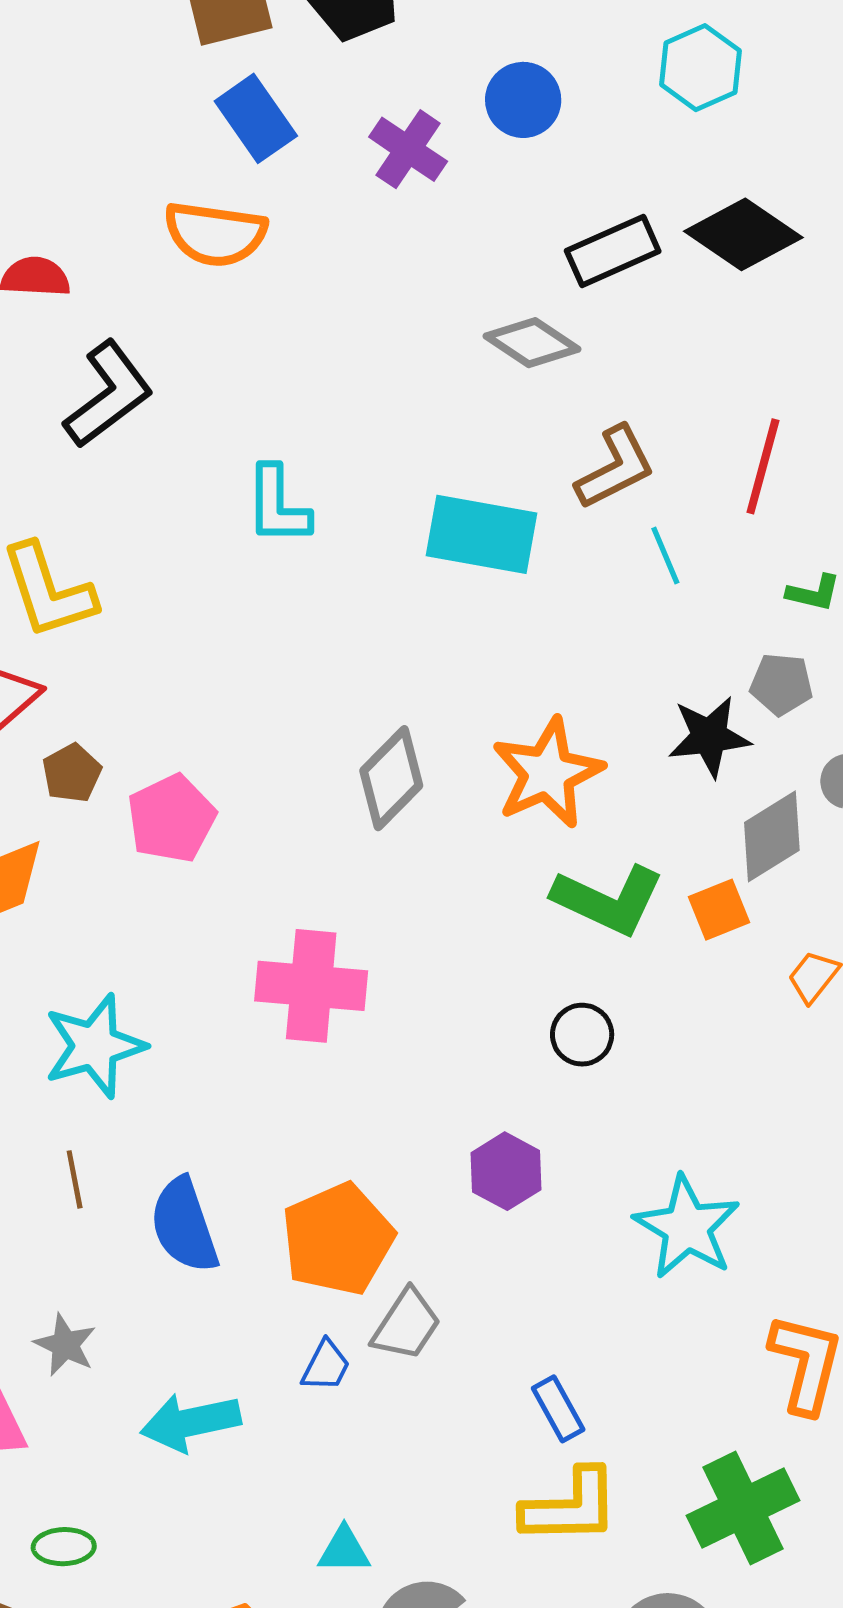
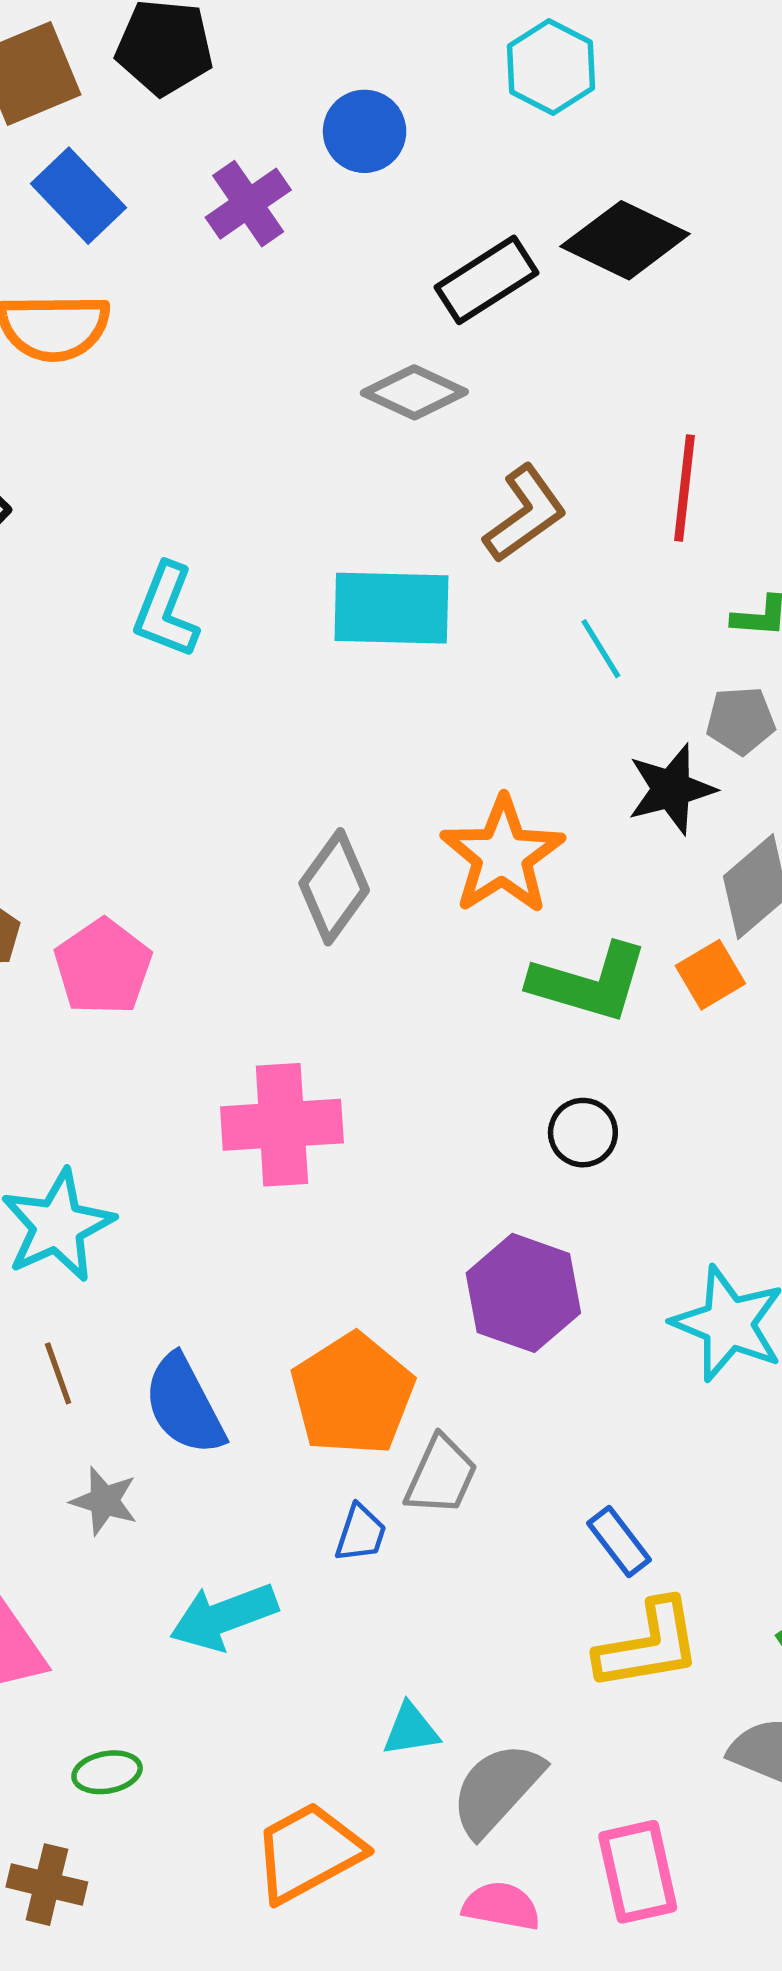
purple cross: (408, 149) -> (248, 204), turned 30
cyan L-shape: (278, 505) -> (166, 611), turned 30
cyan line: (665, 556) -> (601, 649), moved
purple hexagon: (506, 1171) -> (523, 1293), size x1.4
gray star: (65, 1345) -> (104, 1501), moved

